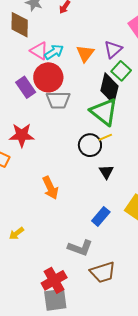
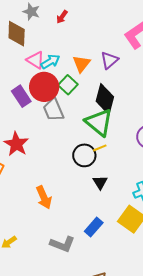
green square: (121, 71) -> (68, 85), moved
gray trapezoid: (58, 100) -> (53, 110), turned 65
red star: (22, 135) -> (16, 144), turned 30
gray L-shape: (80, 248) -> (62, 244), moved

